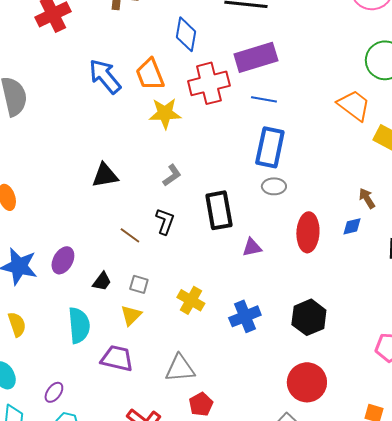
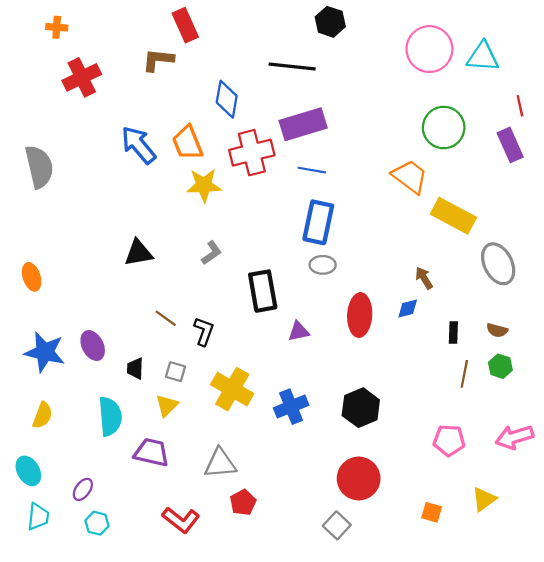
black L-shape: (165, 221) -> (204, 331), moved
purple ellipse: (63, 260) -> (93, 346), turned -56
black trapezoid: (102, 281) -> (135, 368), turned 145
yellow cross: (191, 300) -> (232, 389), size x1.4
yellow semicircle: (17, 324) -> (43, 415), turned 40

